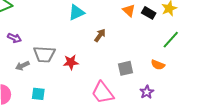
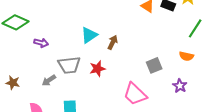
cyan triangle: (77, 13) -> (89, 35), moved
brown arrow: (100, 35) -> (113, 42), moved
purple arrow: (14, 38) -> (41, 43), moved

